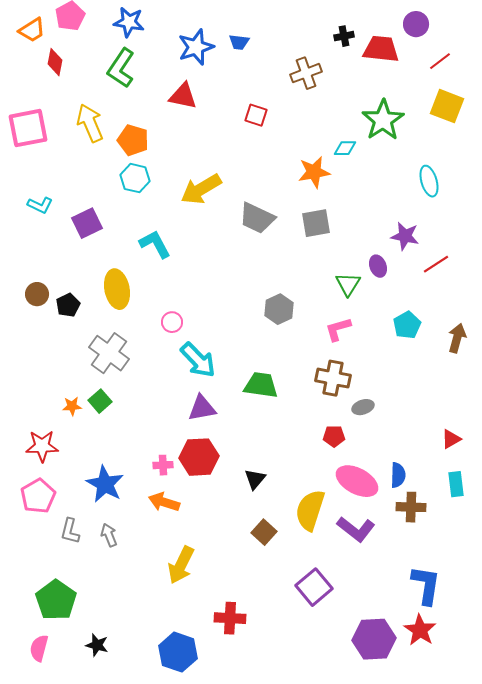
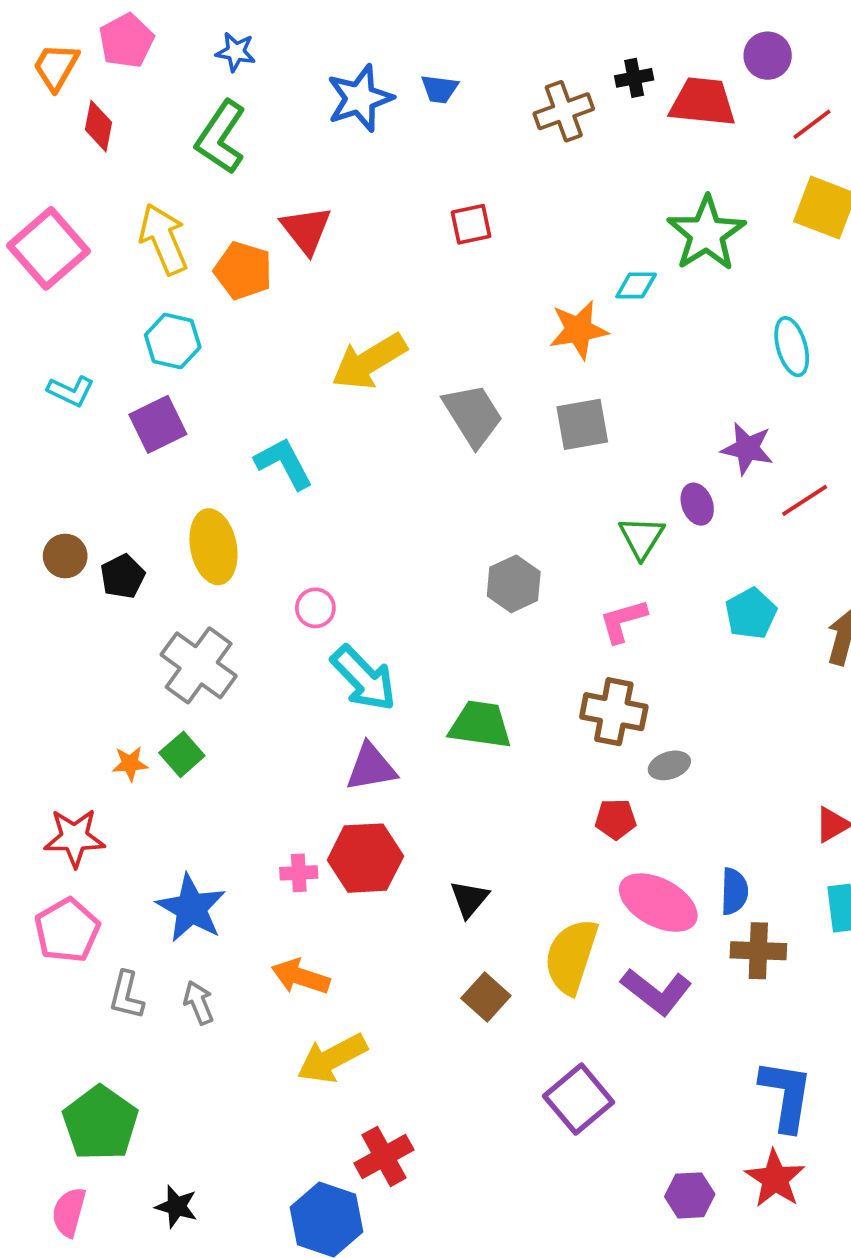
blue star: (129, 22) -> (236, 52), size x0.7
orange trapezoid: (32, 30) -> (56, 67), turned 152
brown cross: (306, 73) -> (564, 111), moved
red triangle: (183, 96) -> (306, 230), moved, turned 40
red square: (256, 115) -> (471, 224), turned -30
pink square: (28, 128) -> (49, 248), turned -30
cyan hexagon: (135, 178) -> (173, 341), moved
gray trapezoid: (257, 218) -> (473, 415), turned -147
orange arrow: (164, 502) -> (301, 977), moved
yellow arrow: (181, 565) -> (332, 1058), turned 36
red cross: (230, 618) -> (384, 1156), moved, turned -32
purple hexagon: (374, 639) -> (690, 1195), size x0.6

